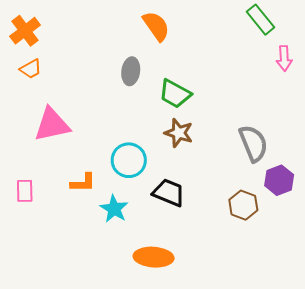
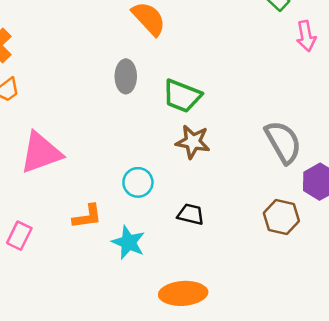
cyan circle: (129, 160) -> (138, 182), size x0.7
pink rectangle: (25, 191) -> (19, 236), turned 35
black trapezoid: (169, 193) -> (191, 214), size x0.7

